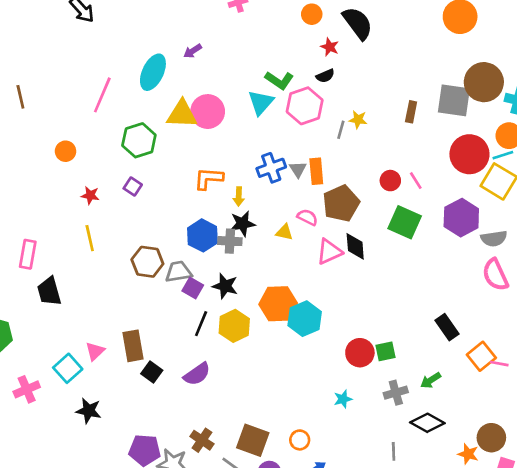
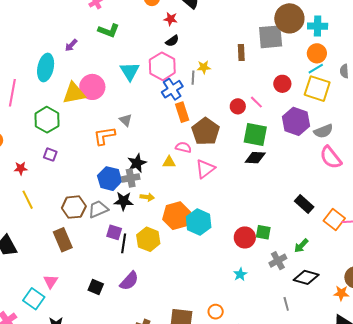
green L-shape: (279, 80) -> (109, 31), moved
red circle: (469, 154) -> (282, 84), moved, size x0.6
blue cross: (271, 168) -> (172, 89), moved
gray triangle: (298, 169) -> (126, 120), moved
yellow arrow: (239, 196) -> (147, 197), moved, turned -72
black diamond: (355, 246) -> (255, 158), moved, turned -70
black star: (225, 286) -> (123, 201), moved
purple square: (193, 288) -> (114, 232), moved
brown rectangle: (133, 346) -> (63, 240), moved
green square: (385, 351) -> (263, 232), turned 35

